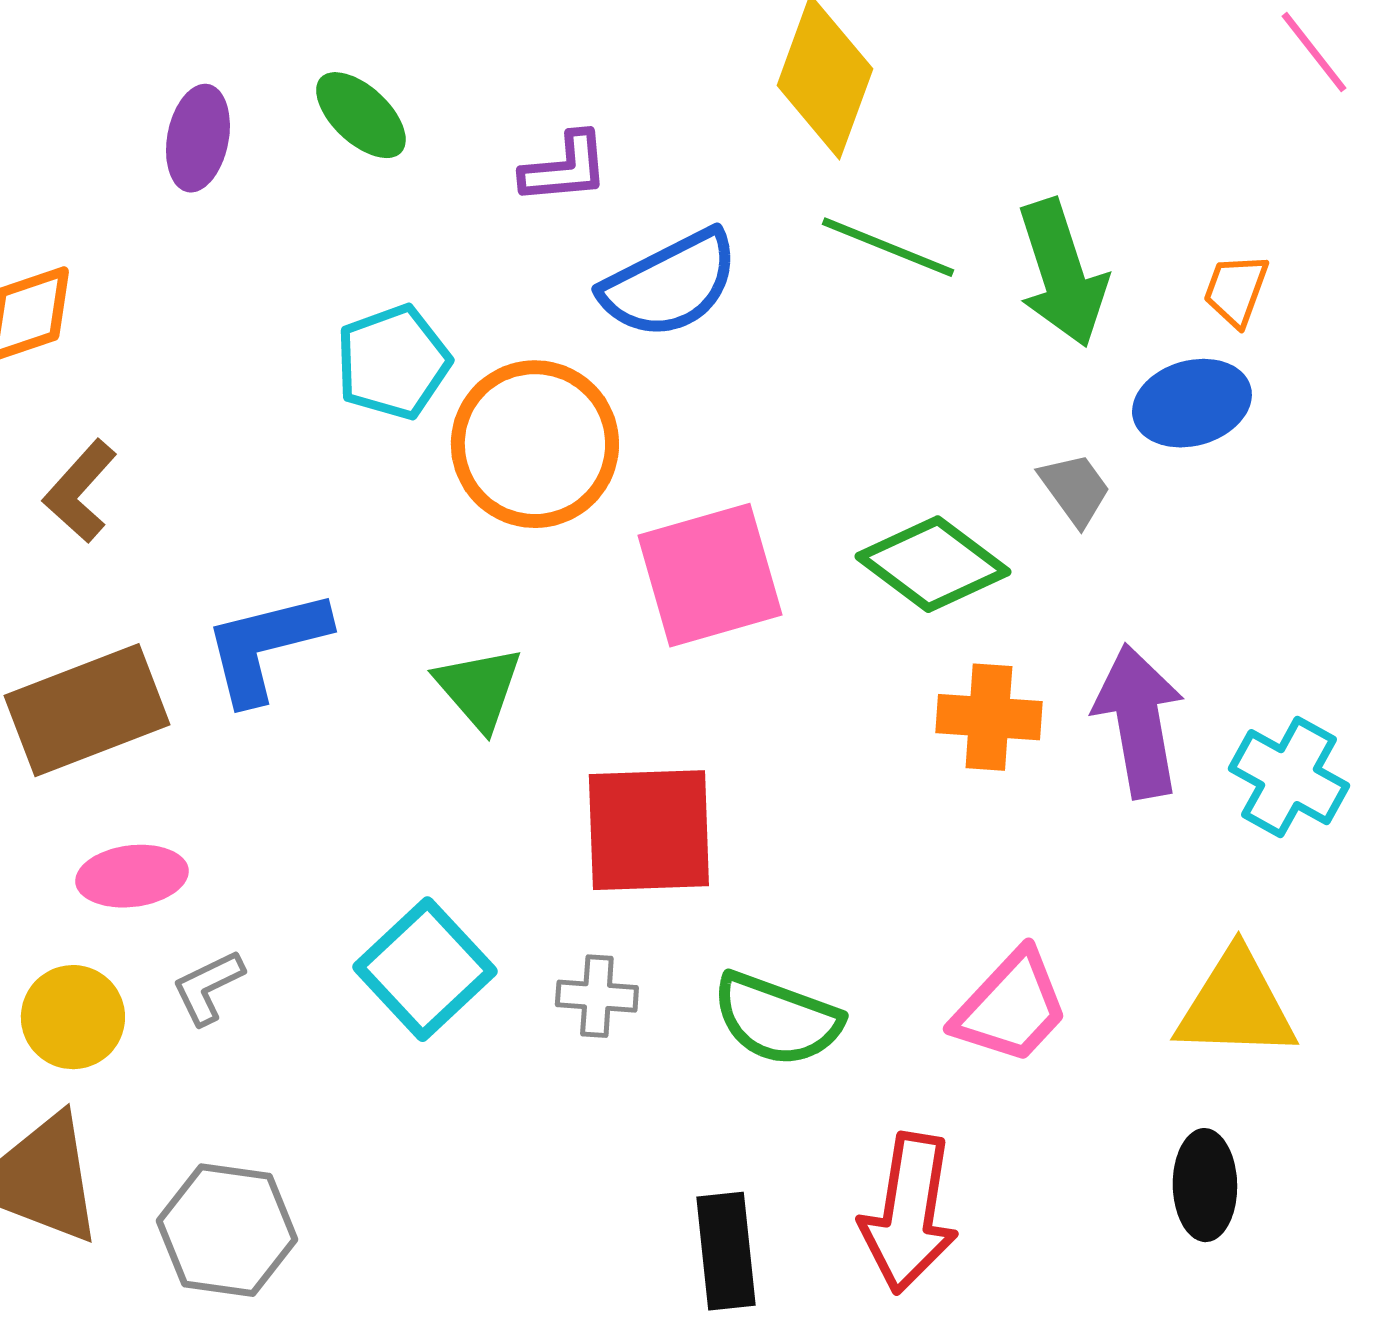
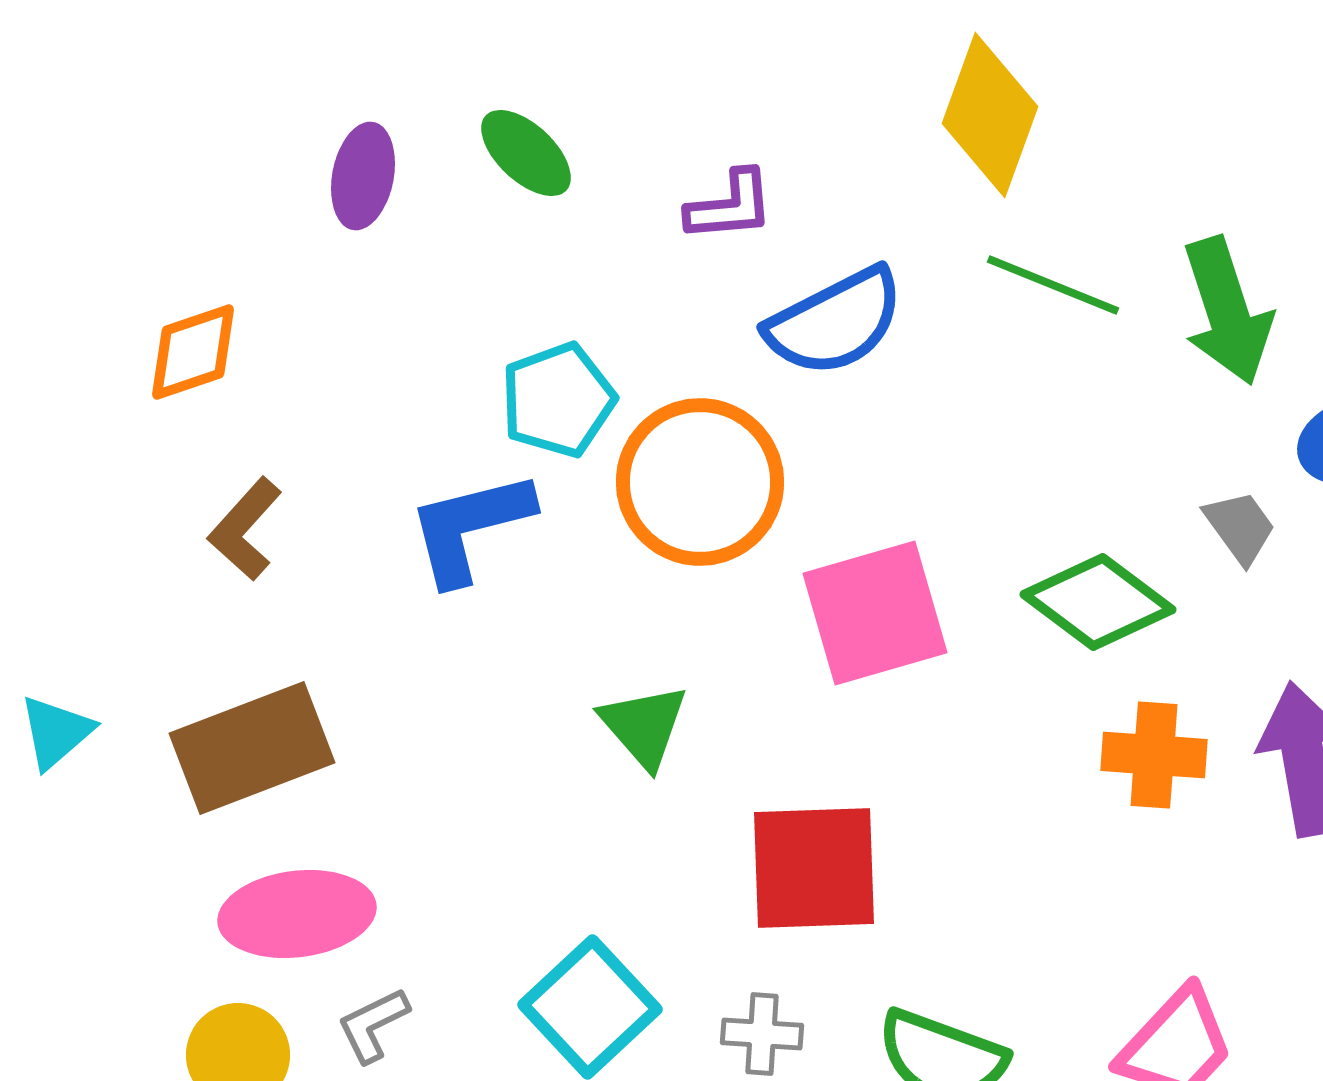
blue L-shape: (266, 646) -> (470, 527), moved
pink ellipse: (132, 876) -> (297, 914), size x1.4

